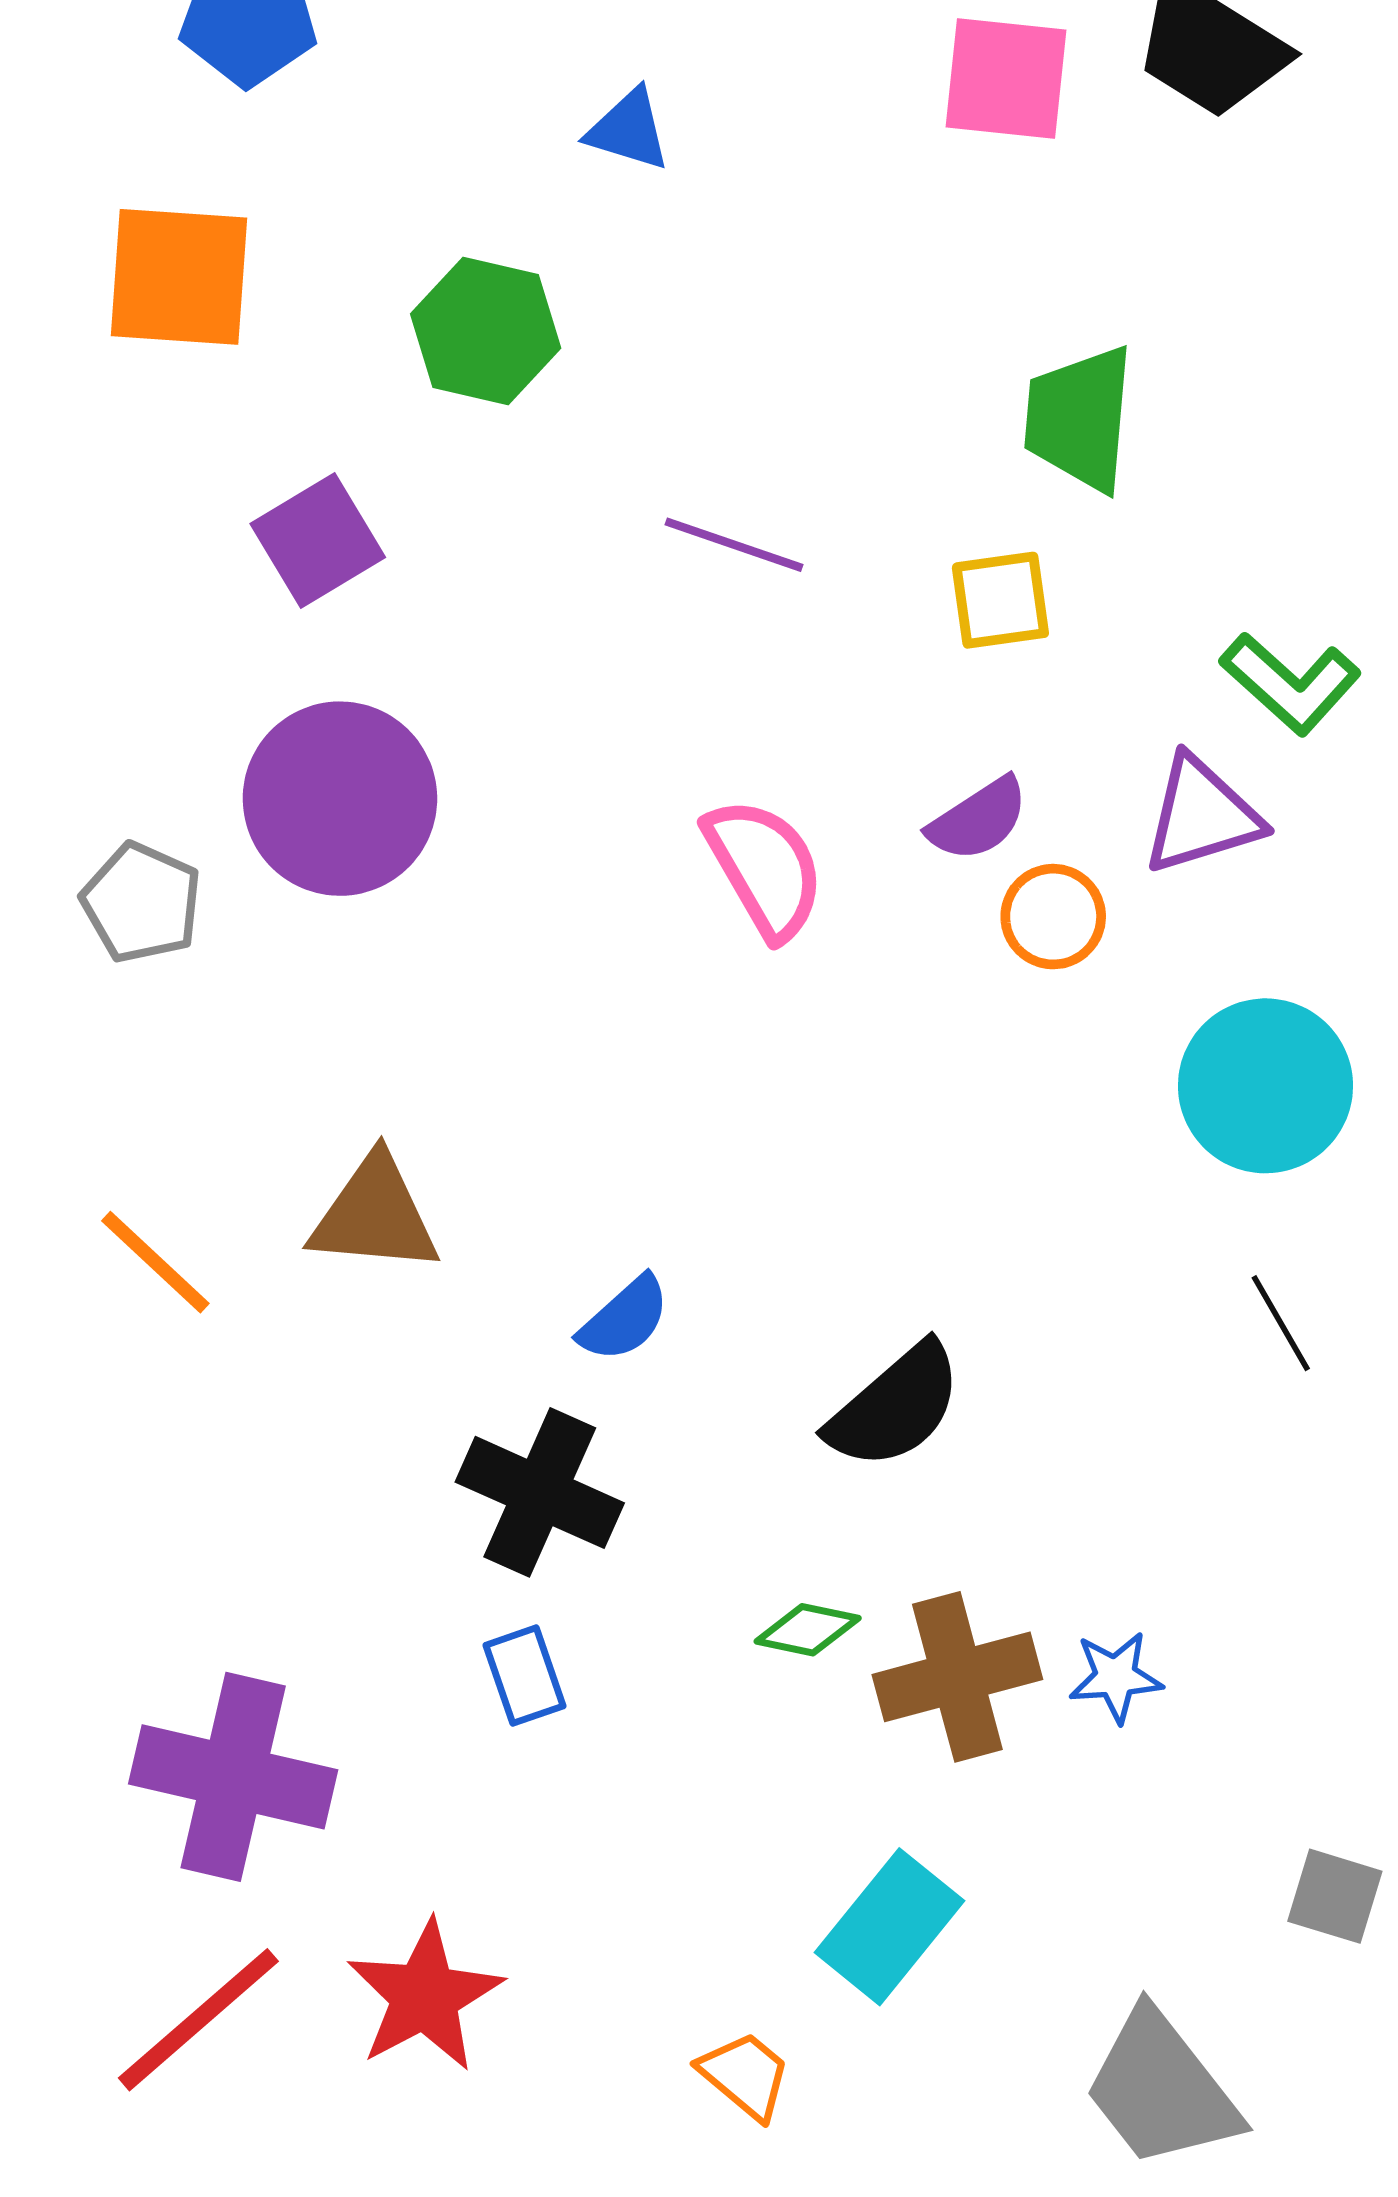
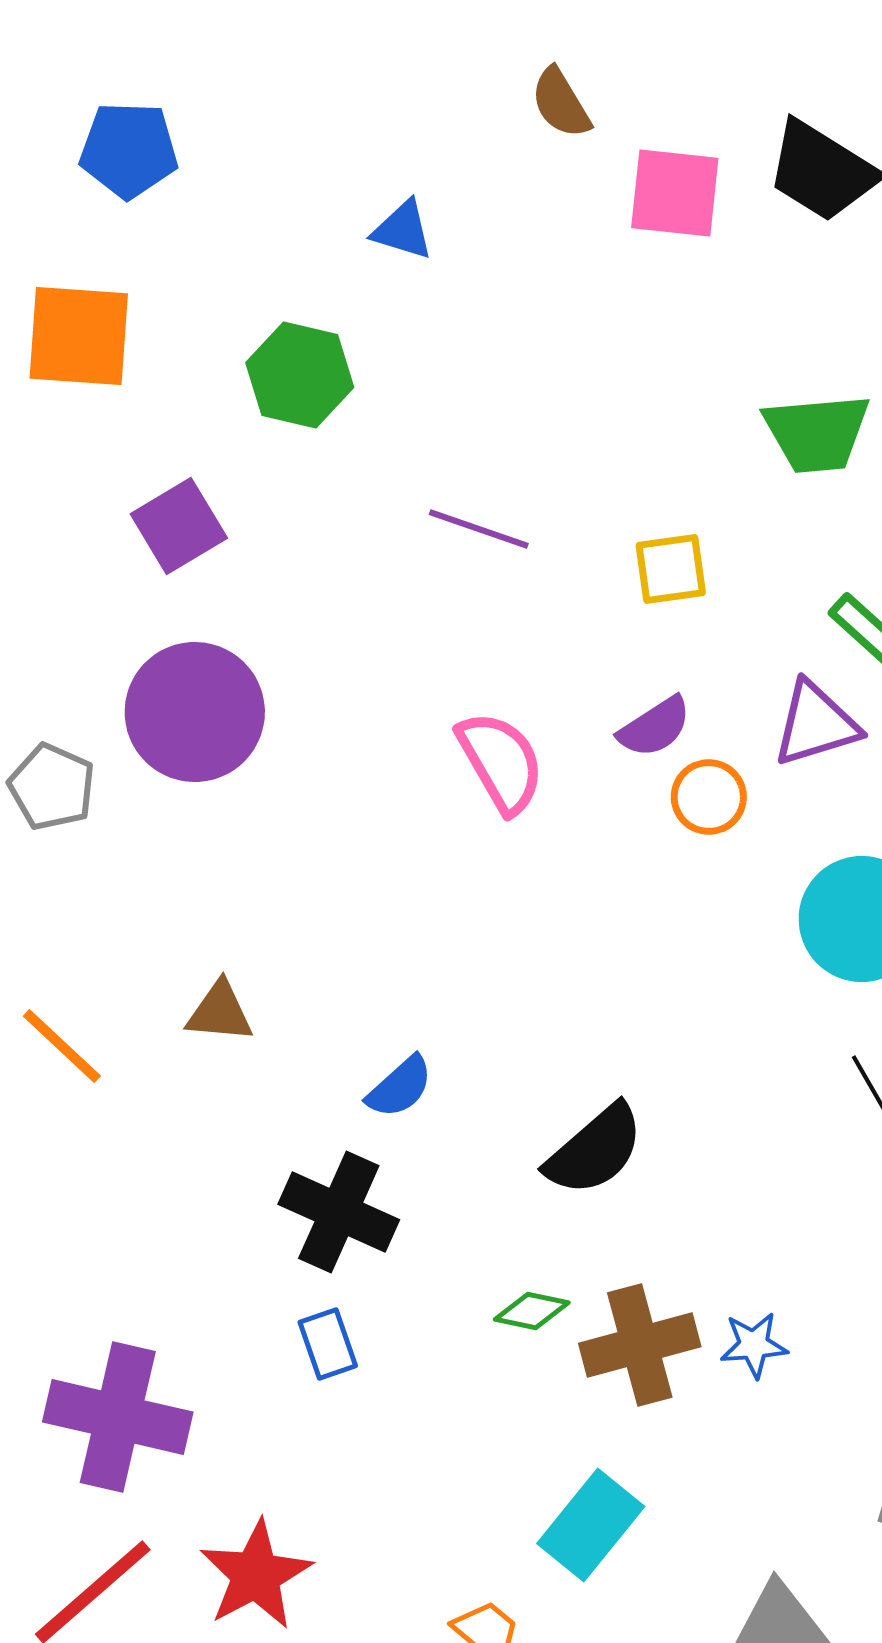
green trapezoid: (1080, 418) -> (817, 433), moved, turned -100
brown triangle: (375, 1215) -> (220, 1012), size x0.7

